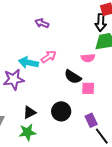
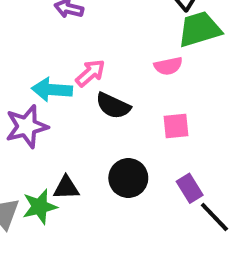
black semicircle: (73, 77) -> (113, 106), moved
black triangle: (30, 112) -> (66, 188), turned 32
green star: (27, 132) -> (40, 207), moved

